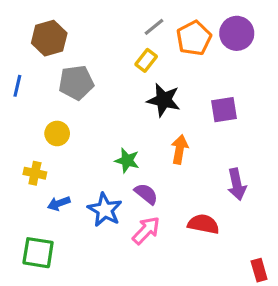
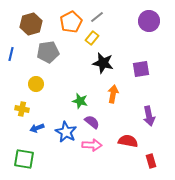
orange pentagon: (194, 38) -> (71, 22), moved
pink arrow: (146, 230) -> (92, 145), turned 48
red rectangle: (259, 270) -> (151, 161), moved

